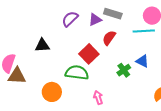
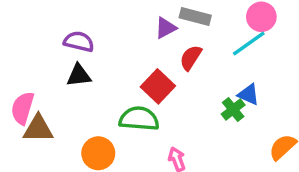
purple semicircle: (70, 19) -> (79, 41), moved, turned 60
cyan line: (144, 31) -> (249, 43), turned -30
green cross: (124, 70) -> (233, 109), moved

